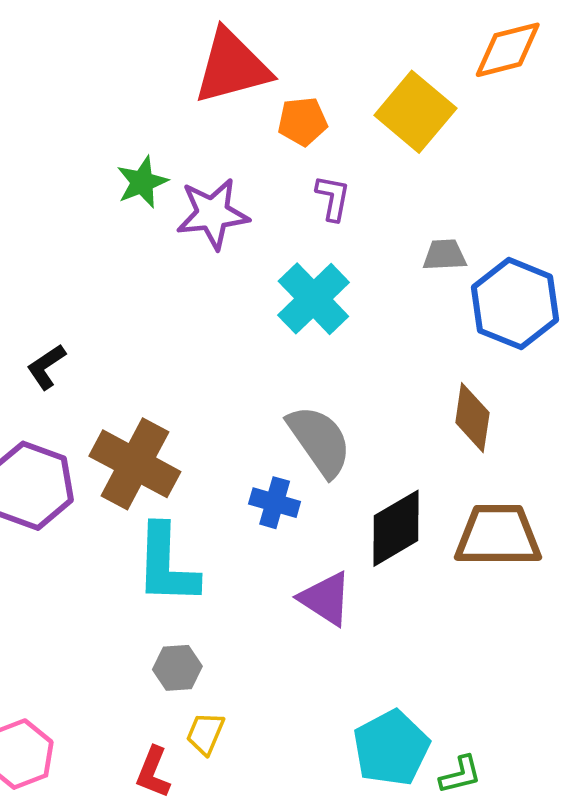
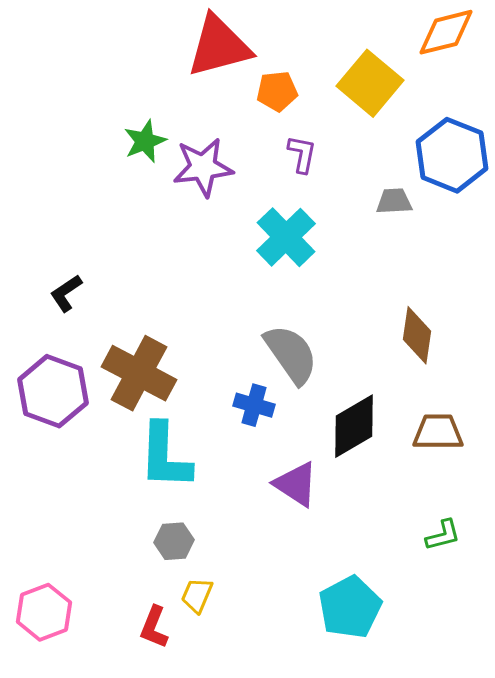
blue hexagon: (515, 304) -> (452, 155), moved
brown trapezoid: (498, 536) -> (438, 432), size x0.7
green L-shape: (460, 775) -> (443, 535), moved

